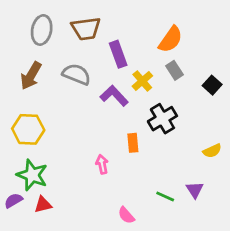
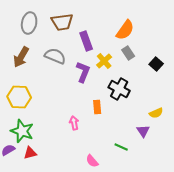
purple L-shape: (114, 96) -> (83, 72), turned 65
black cross: (162, 119) -> (119, 89), turned -30
purple triangle: (195, 190) -> (143, 131), moved

